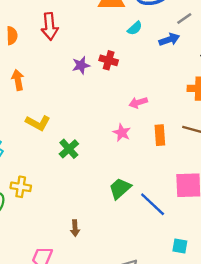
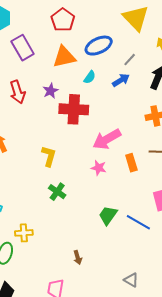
red cross: (109, 60) -> (74, 109), size x1.8
purple star: (81, 65) -> (50, 91), moved
pink arrow: (138, 102) -> (107, 139), size x1.8
yellow L-shape: (38, 123) -> (49, 156), moved, turned -90

